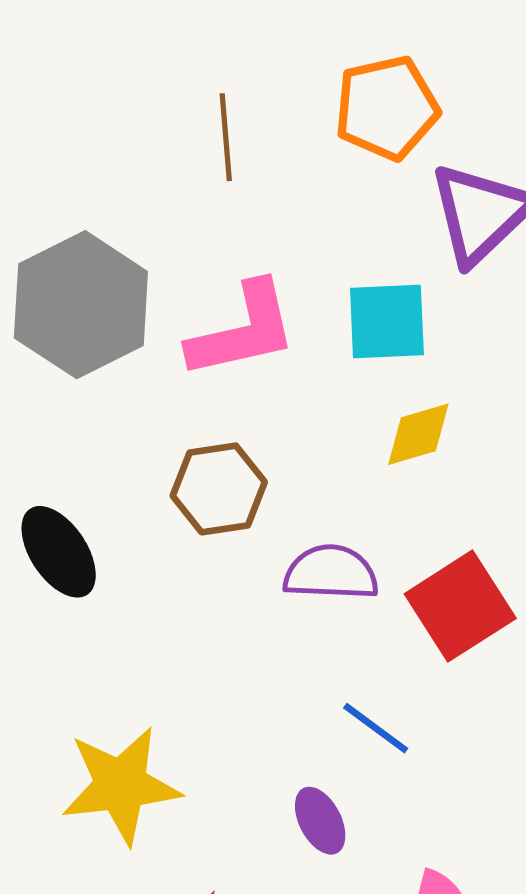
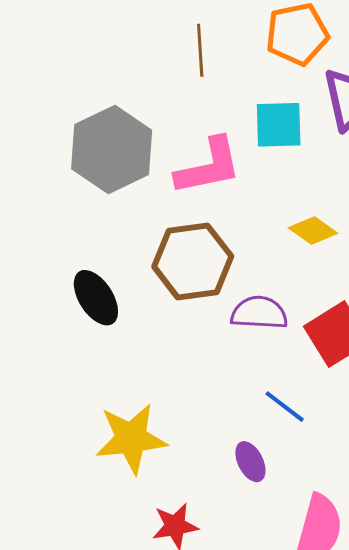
cyan square: (387, 322) -> (279, 125), moved
yellow diamond: (418, 434) -> (313, 230), turned 51
brown hexagon: (219, 489) -> (193, 261), size x1.4

